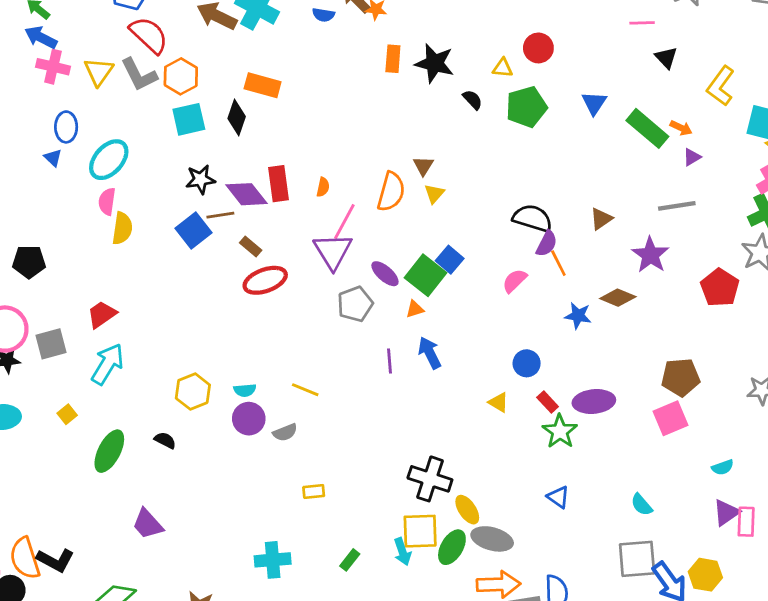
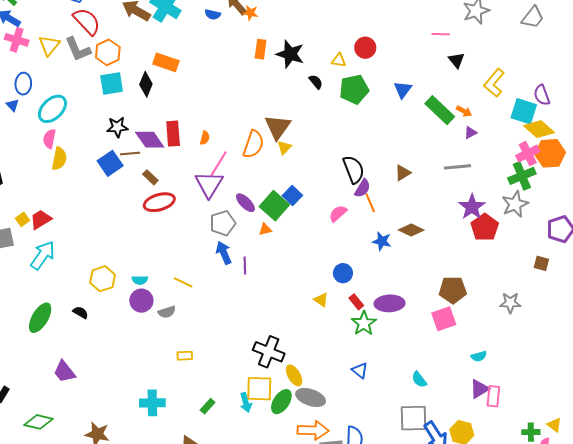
brown triangle: (423, 166) -> (278, 127), size x1.8
black semicircle: (533, 218) -> (354, 169), turned 48
purple star: (650, 255) -> (472, 207), moved
blue arrow: (430, 353) -> (224, 253), moved
yellow square: (67, 414) -> (22, 219), moved

